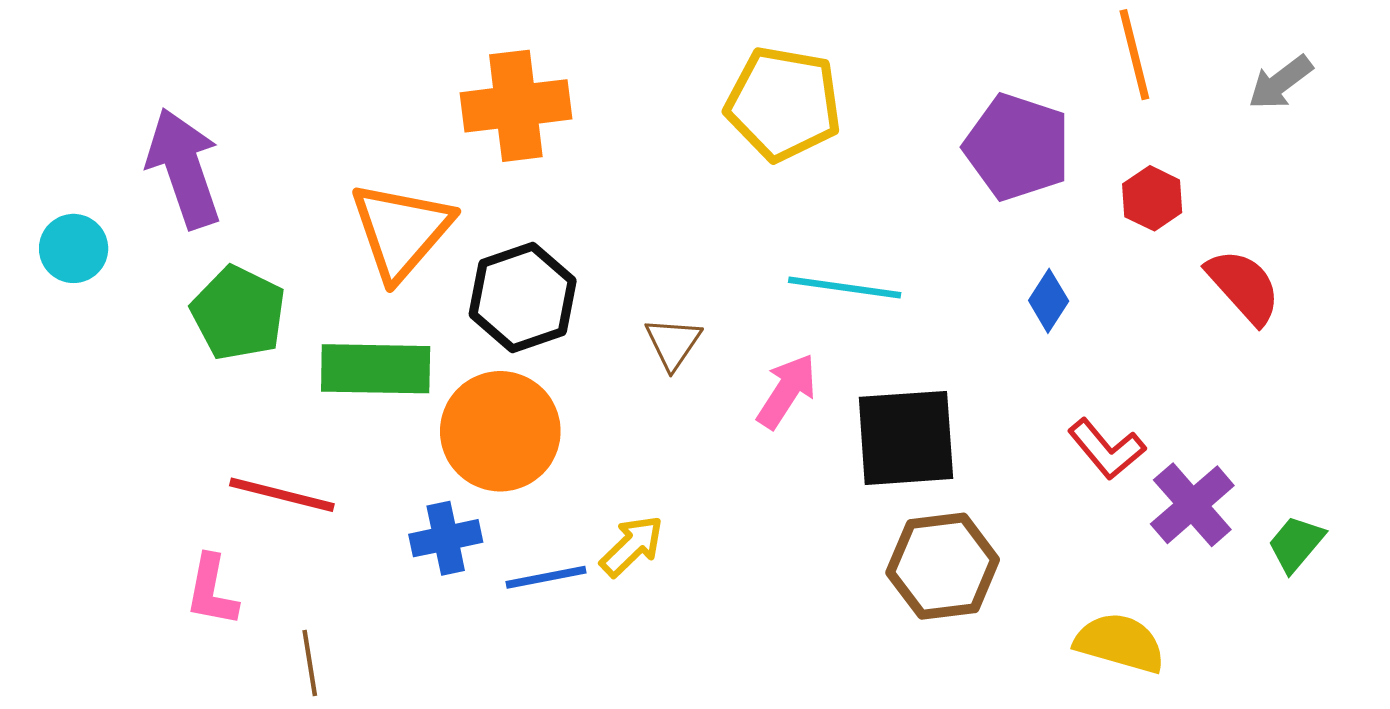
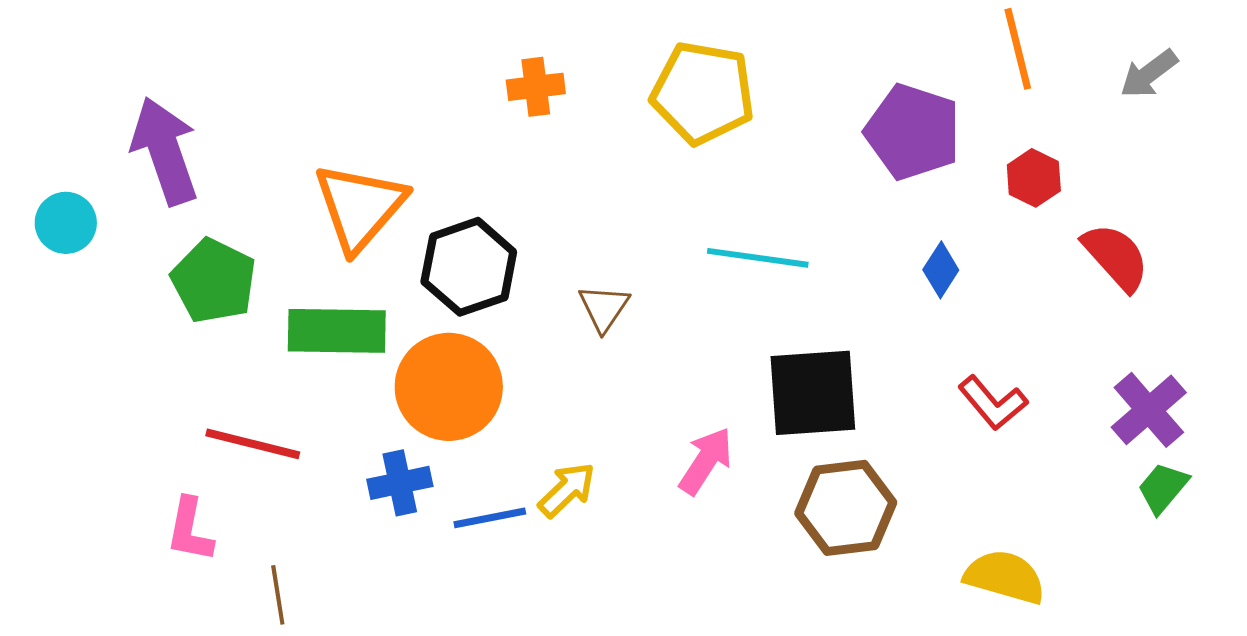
orange cross: (516, 106) -> (536, 87), moved, size x0.6
pink arrow: (787, 391) -> (706, 461), moved
purple cross: (1192, 505) -> (1149, 410), moved

